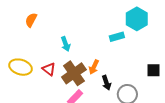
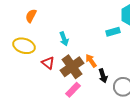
yellow ellipse: (21, 67) -> (24, 46), moved
orange arrow: (94, 67) -> (91, 61), turned 120

